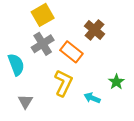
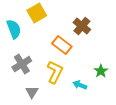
gray cross: (43, 44) -> (22, 64), moved
cyan semicircle: (16, 65) -> (14, 29), moved
gray triangle: (25, 101) -> (32, 92), moved

